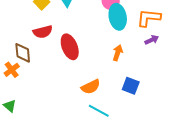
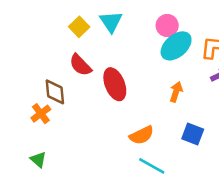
cyan ellipse: (118, 17) -> (176, 46), turned 60
red semicircle: (43, 32) -> (80, 65), turned 60

